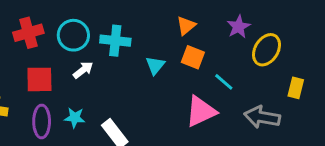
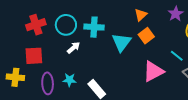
orange square: (193, 57) -> (146, 36), turned 35
cyan triangle: (155, 65) -> (121, 42), size x1.5
red square: (39, 79) -> (34, 56), moved
cyan line: (224, 82) -> (177, 56), moved

